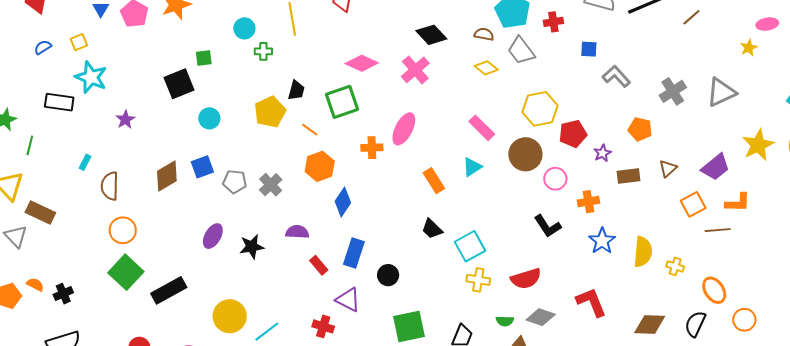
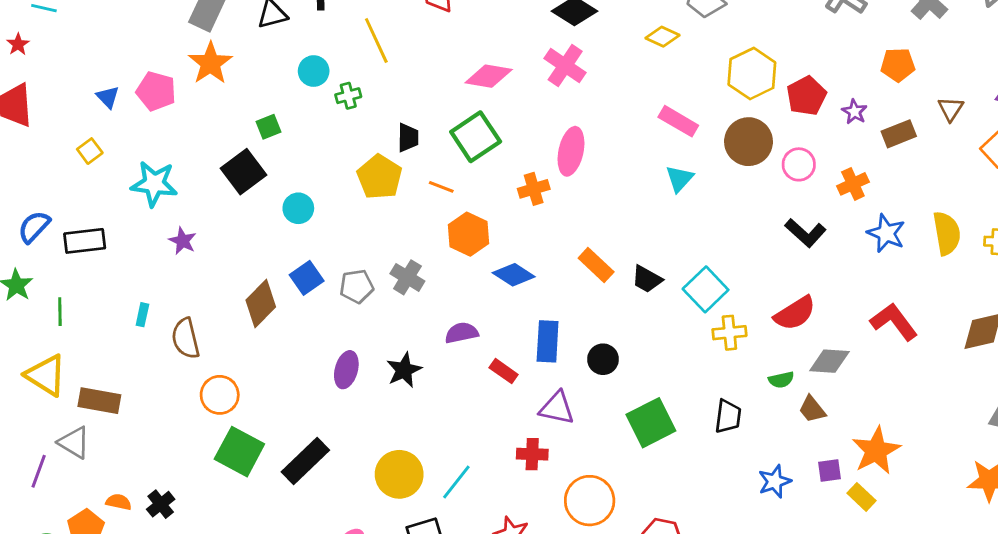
blue semicircle: (43, 47) -> (34, 227), moved, size x1.4
cyan star: (91, 77) -> (154, 184), moved
orange rectangle: (434, 181) -> (596, 265), moved
blue diamond: (343, 202) -> (514, 275), turned -76

